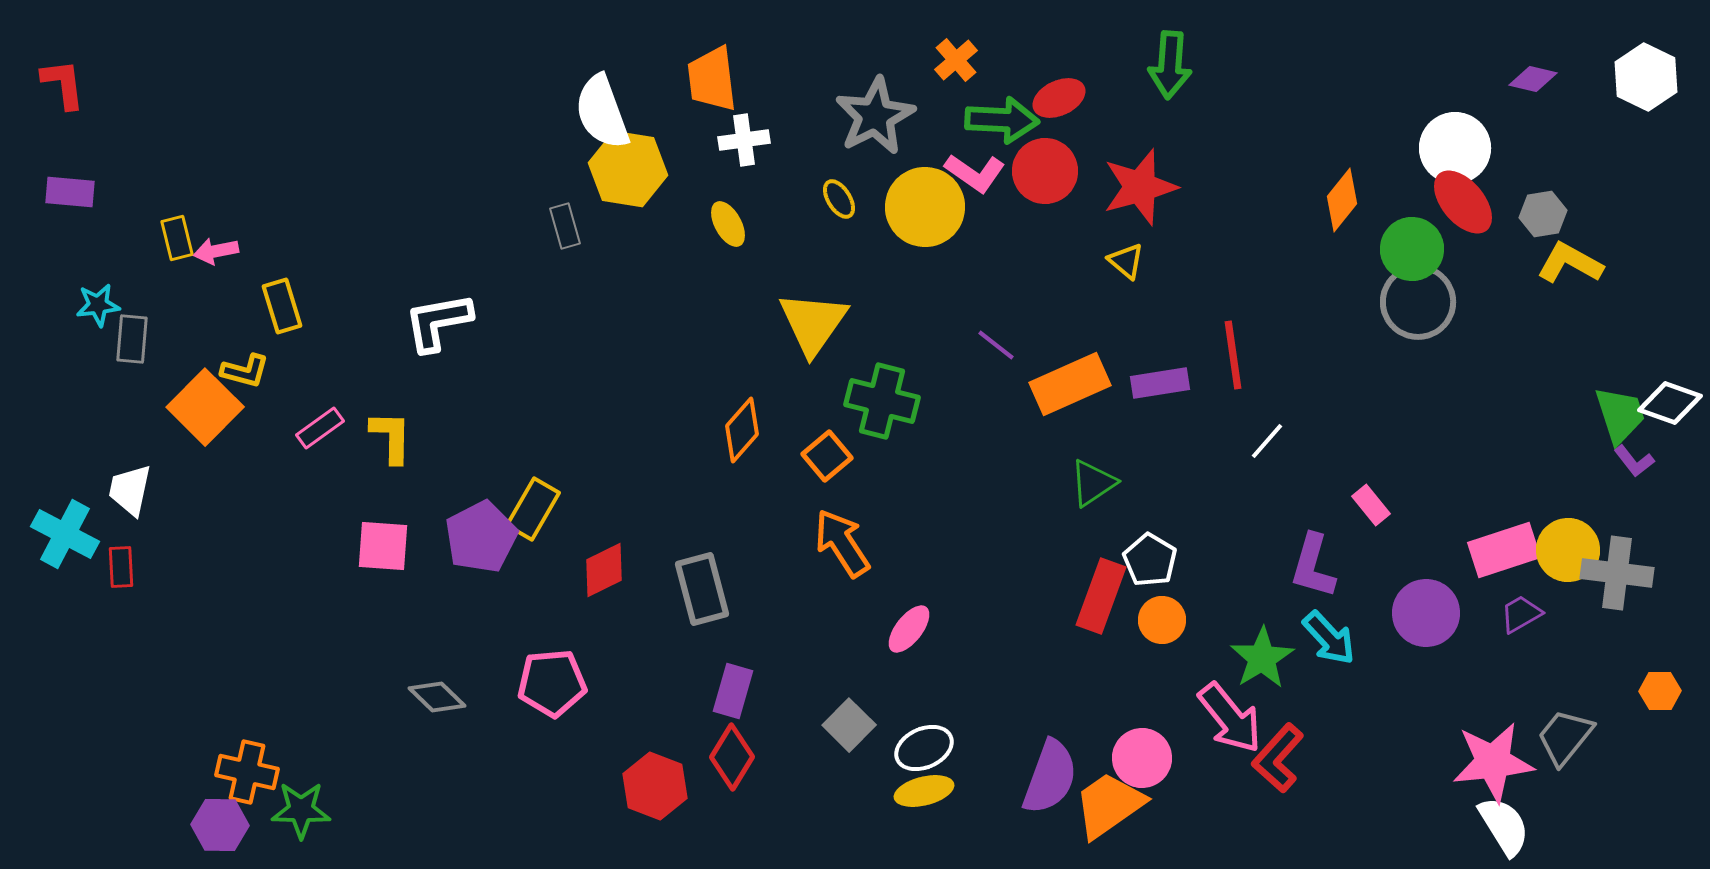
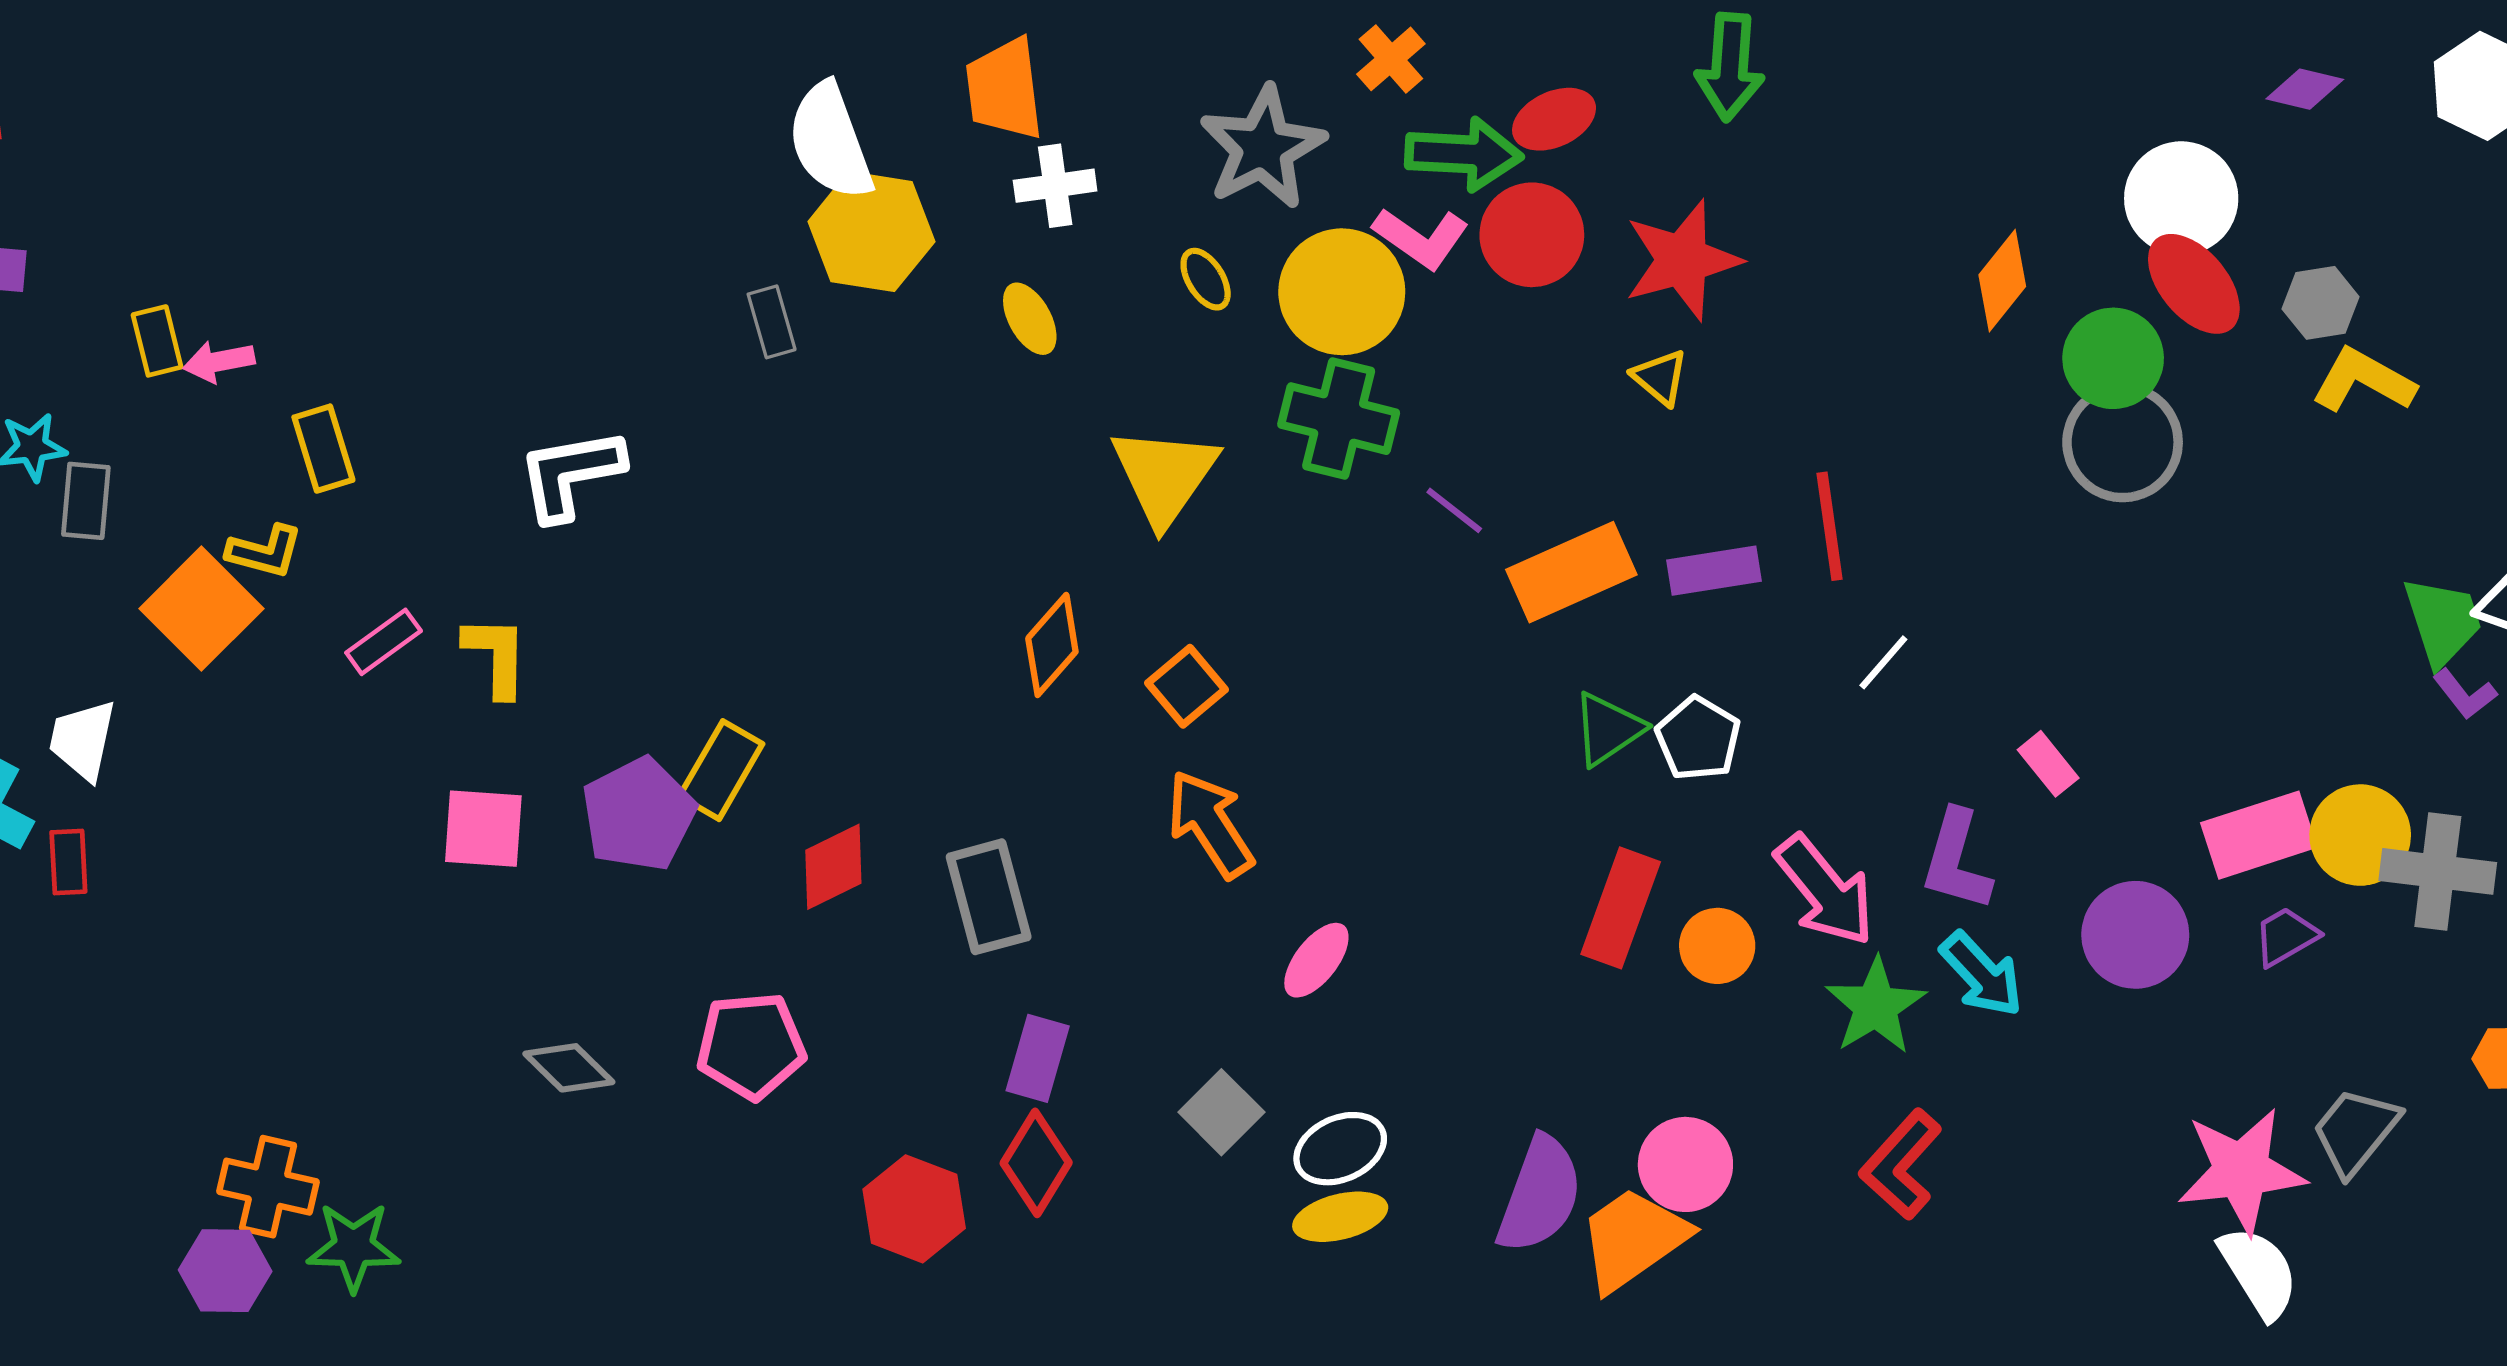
green cross: (882, 401) -> (1339, 419), moved
white pentagon: (1150, 560) -> (1698, 738), moved
pink arrow: (1230, 718) -> (1825, 890), moved

